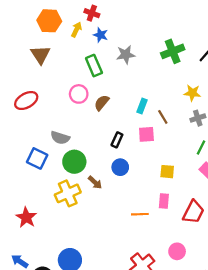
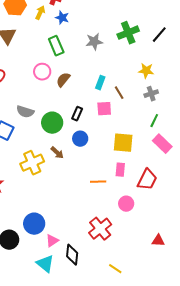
gray star: (126, 55) -> (94, 42), moved
green circle: (74, 162) -> (52, 123), moved
yellow square: (167, 172) -> (123, 143), size x1.5
pink circle: (177, 251) -> (126, 204), moved

